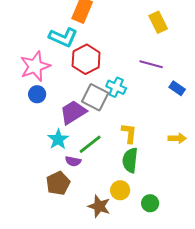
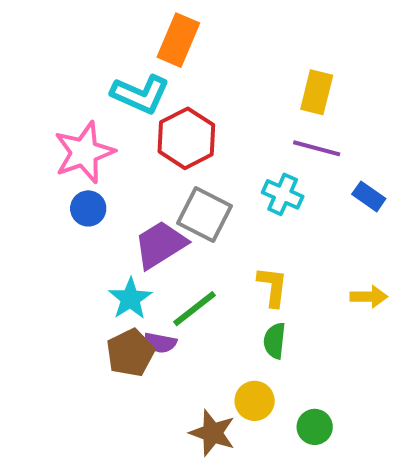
yellow rectangle: (158, 22) -> (317, 92), moved, turned 40
cyan cross: (116, 87) -> (283, 194), moved
green semicircle: (130, 160) -> (275, 341), size x0.7
brown pentagon: (58, 183) -> (130, 353), moved

